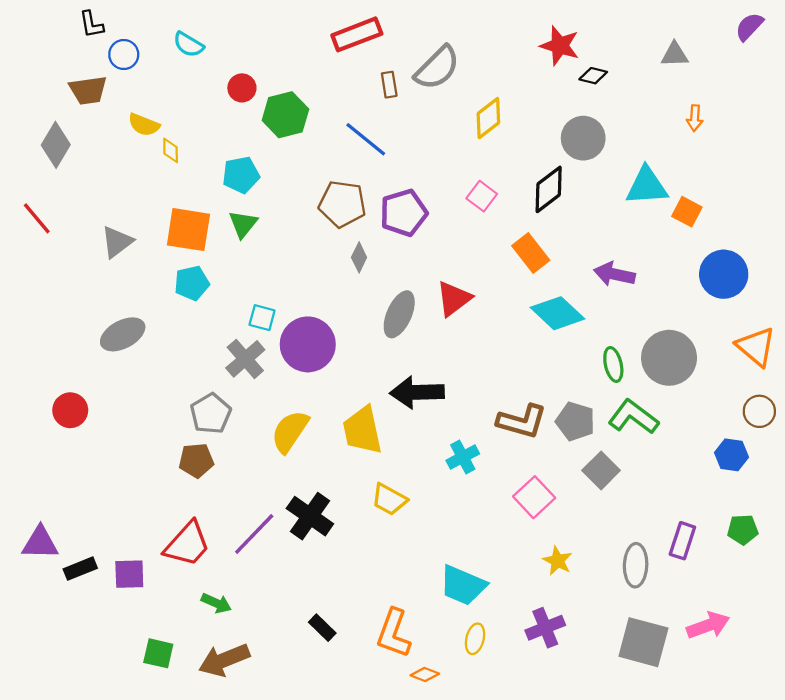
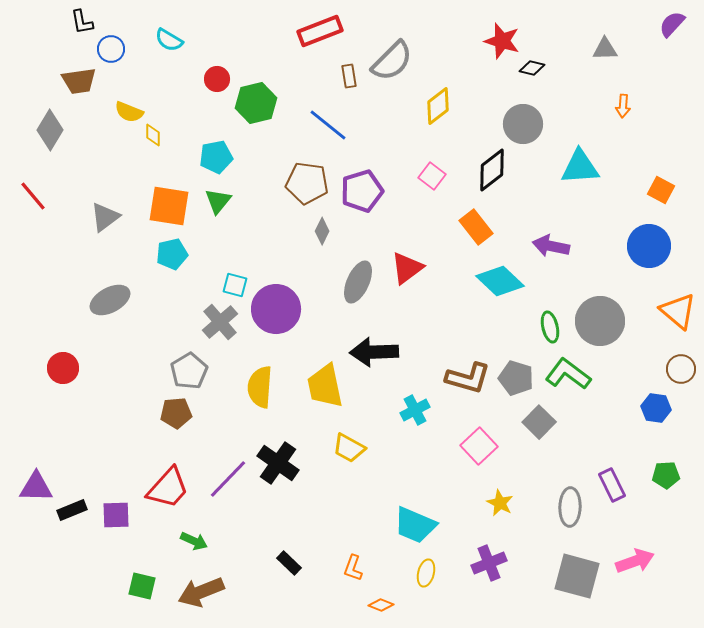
orange square: (687, 212) -> (661, 190), moved
yellow semicircle: (290, 431) -> (260, 387), turned -30
purple rectangle: (682, 541) -> (612, 485), turned -44
orange L-shape: (394, 633) -> (353, 568), size x0.6

